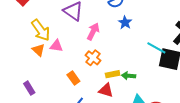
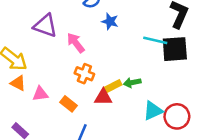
pink arrow: (93, 32) -> (76, 43), turned -48
pink triangle: (56, 46) -> (40, 94), moved
red triangle: (106, 90) -> (103, 97), moved

